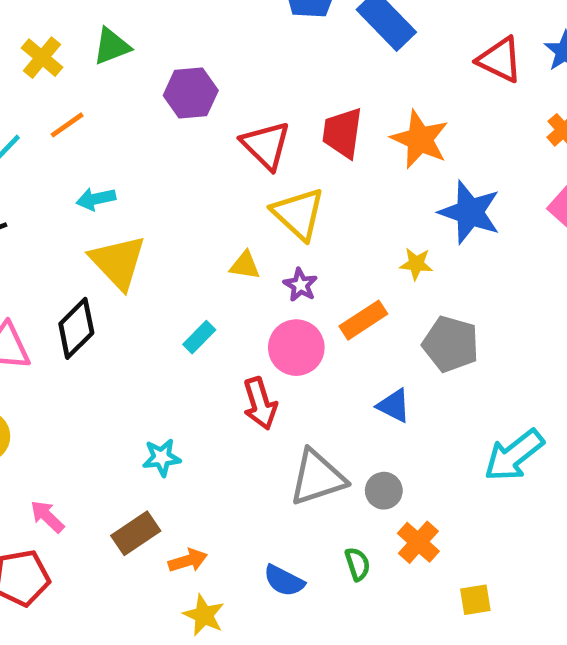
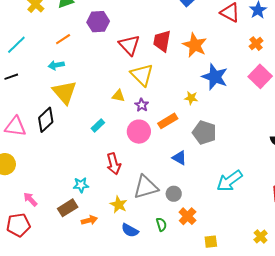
orange line: (67, 125) -> (63, 39), moved
red arrow: (260, 403) -> (114, 164), moved
cyan star: (162, 458) -> (81, 185), moved
yellow star: (204, 615) -> (119, 205), moved

